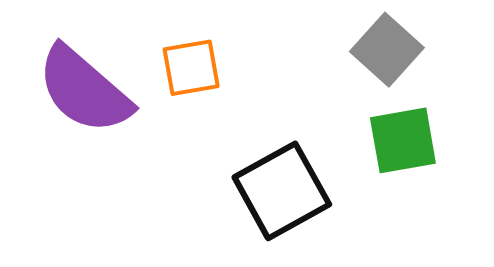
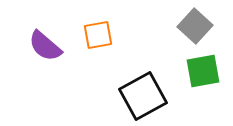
purple semicircle: (84, 90) -> (45, 46), size x0.7

